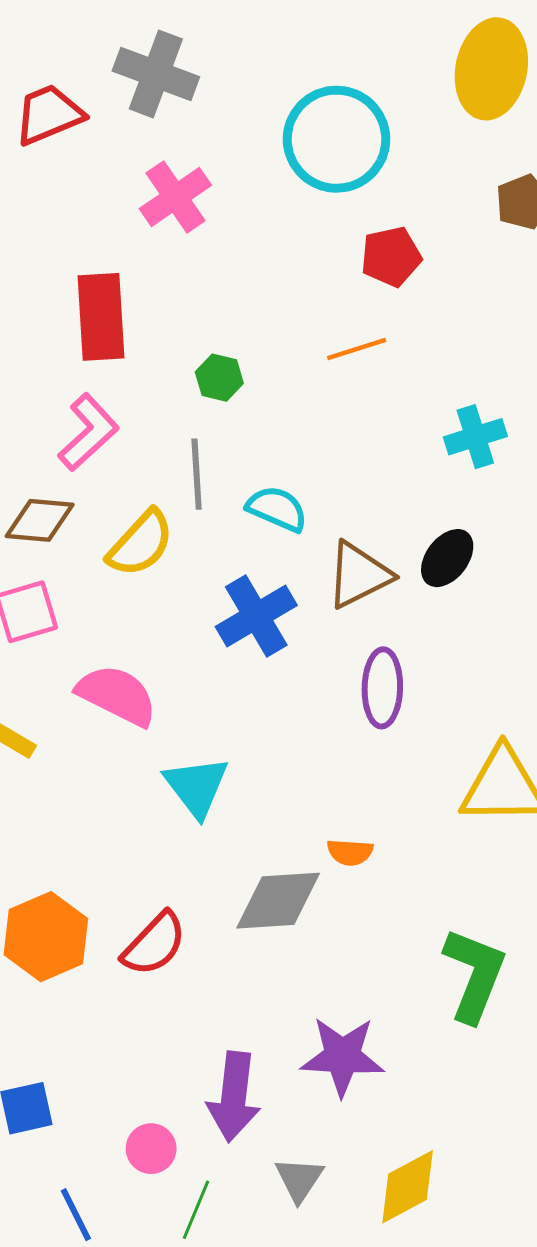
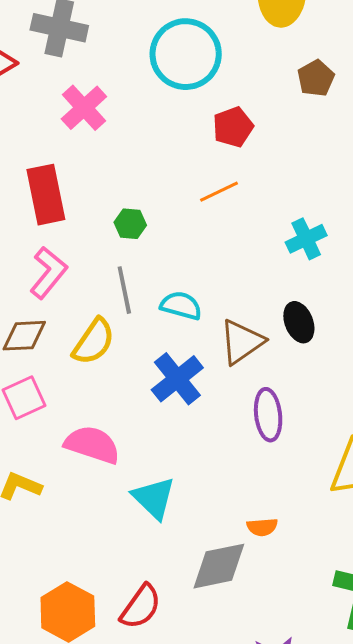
black ellipse: (447, 558) -> (299, 322), turned -51

